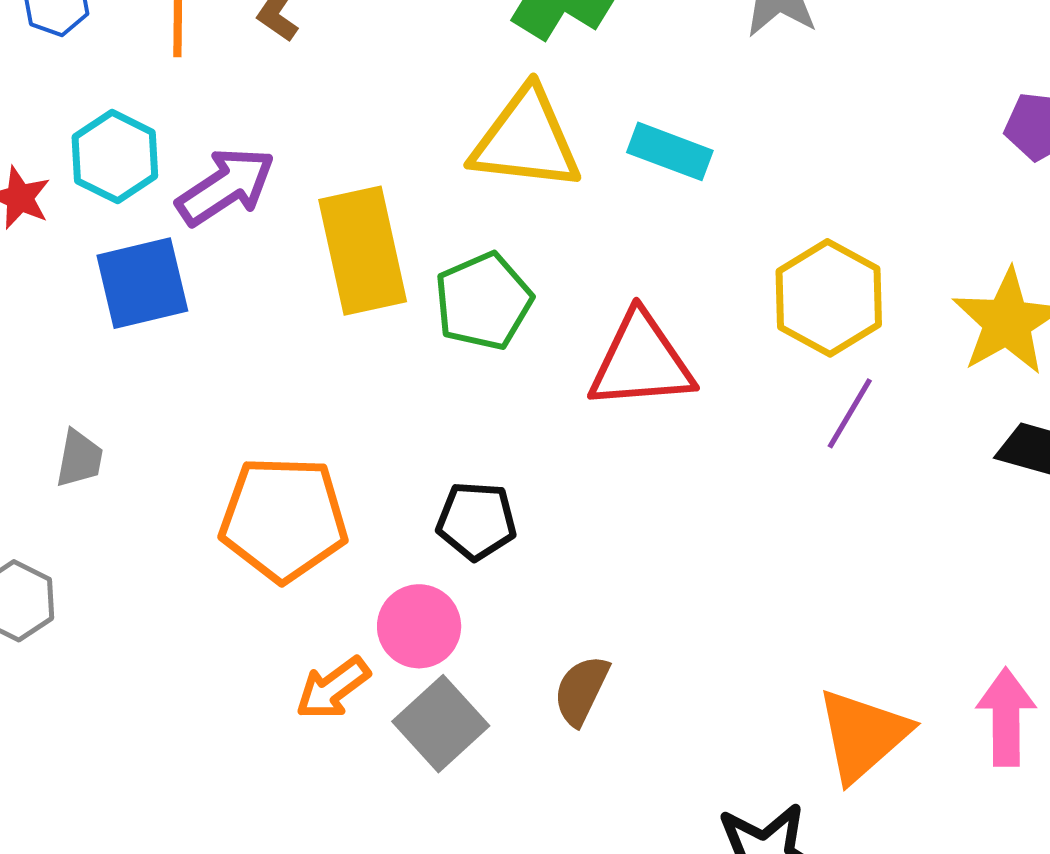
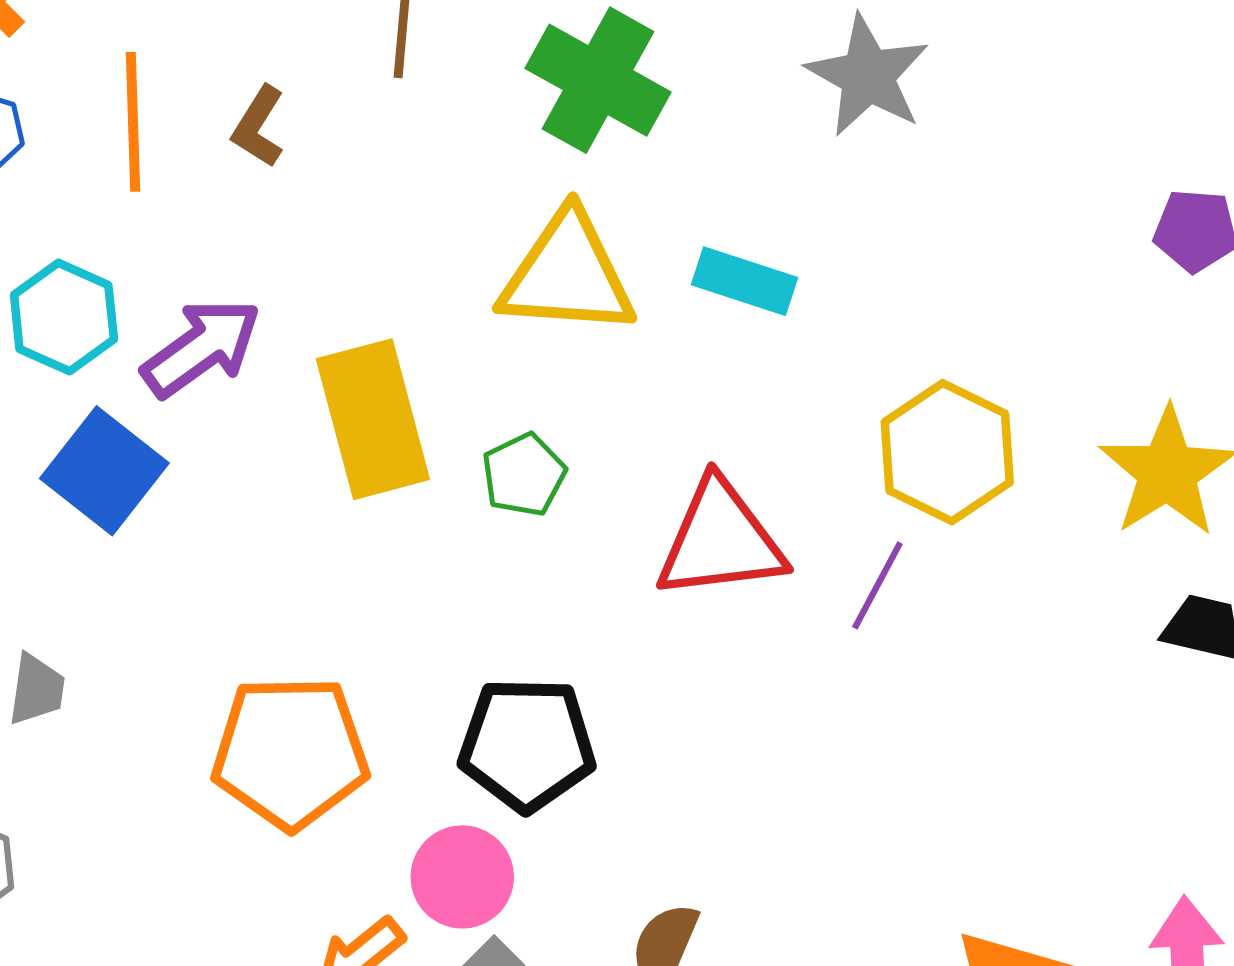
blue square: (142, 283) -> (104, 471), turned -36
green pentagon: (483, 301) -> (524, 475), size x0.7
purple line: (850, 413) -> (877, 585), moved
black pentagon: (476, 521) -> (527, 744), size x1.4

